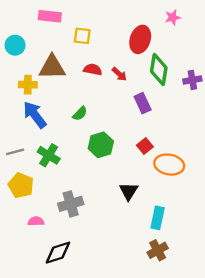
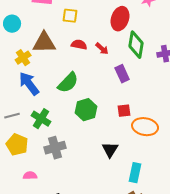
yellow cross: (28, 85) -> (23, 58), turned -35
green semicircle: (80, 114) -> (68, 83), size x1.6
red square: (145, 146) -> (124, 111), turned 32
gray cross: (71, 204) -> (55, 148), moved

